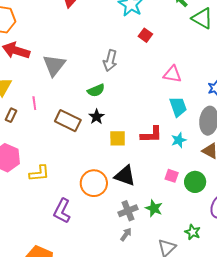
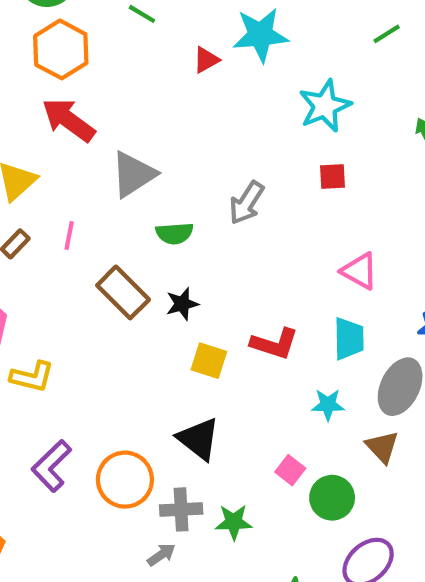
red square: (145, 35) -> (333, 176), turned 32
green semicircle: (96, 90) -> (174, 233), moved
red L-shape: (151, 135) -> (275, 344), moved
orange circle: (94, 183) -> (125, 480), moved
green star: (154, 208) -> (234, 522), turned 30

